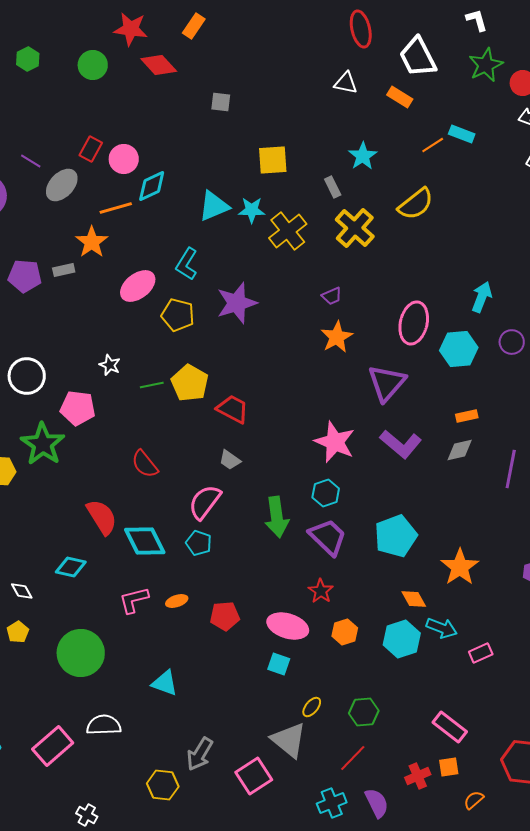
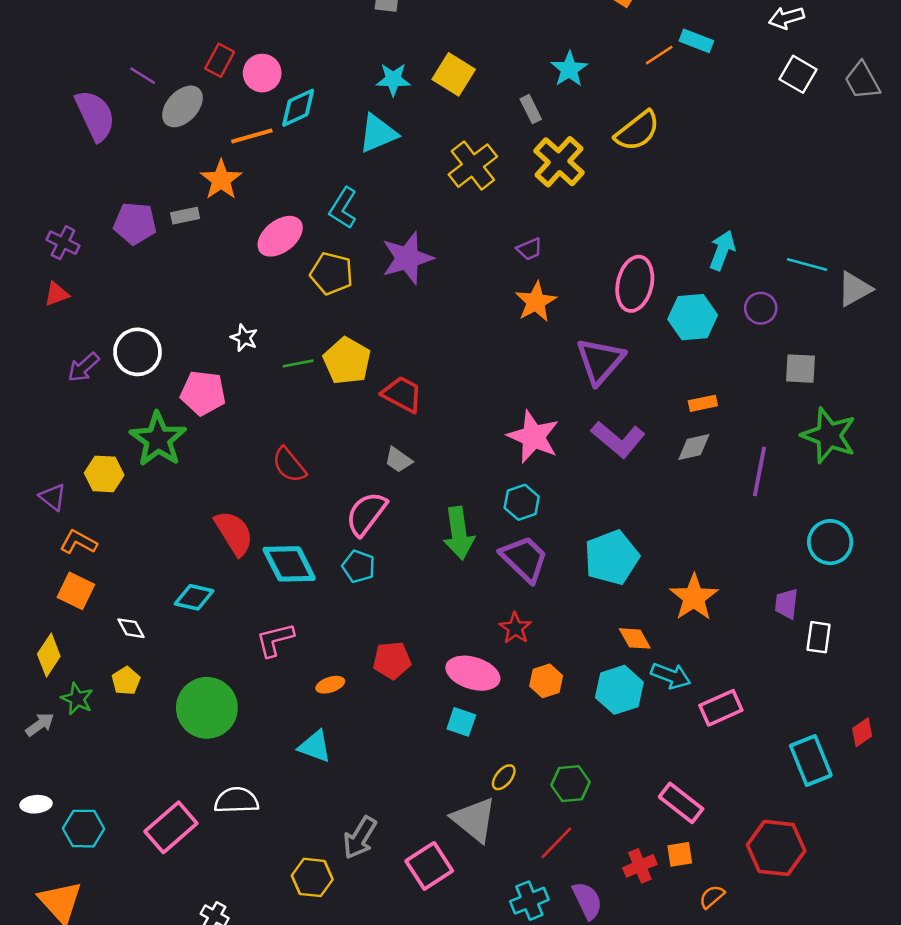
yellow square: (273, 160) -> (454, 74), turned 36
cyan star: (252, 210) -> (393, 79), moved
orange ellipse: (177, 601) -> (330, 685), moved
pink rectangle: (481, 653) -> (721, 708), size x1.4

